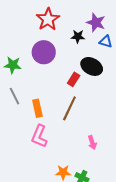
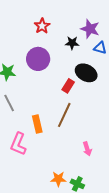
red star: (48, 19) -> (42, 26), size x0.7
orange rectangle: (37, 108) -> (37, 124), moved
pink L-shape: (39, 136) -> (18, 144), moved

